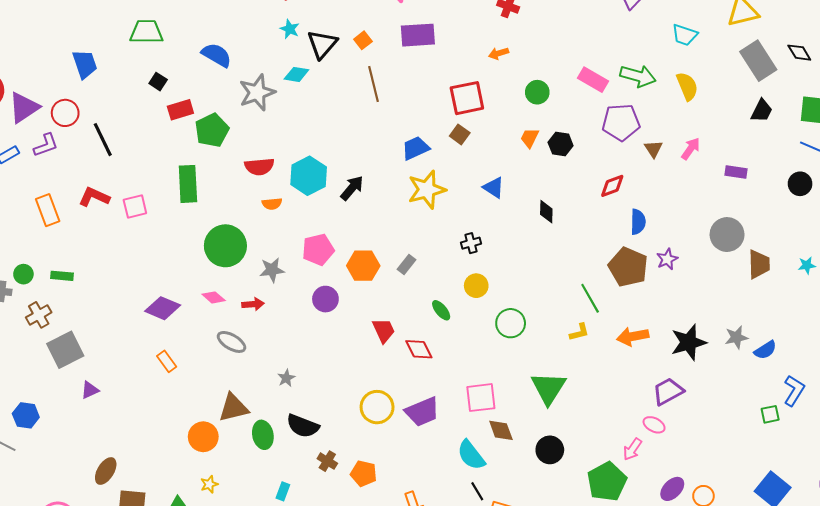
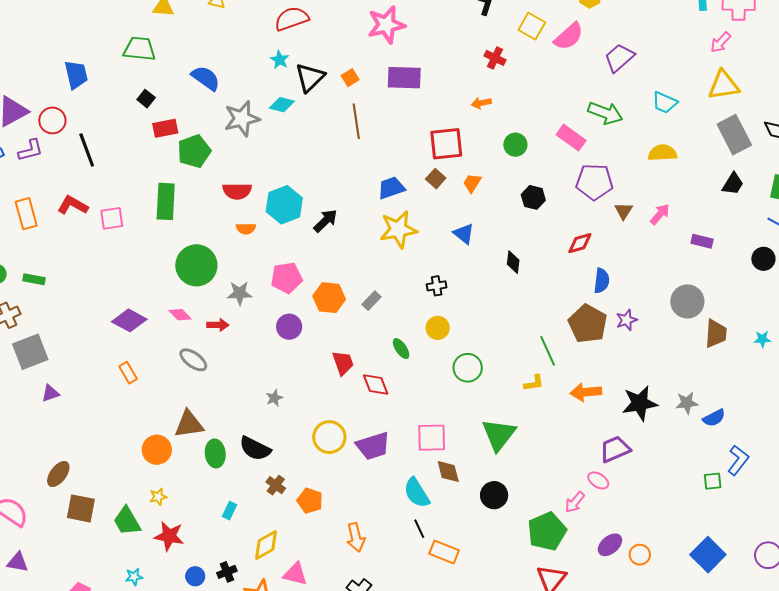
green arrow: (638, 76) -> (605, 113), moved
yellow semicircle: (687, 86) -> (662, 153), turned -76
orange trapezoid: (530, 138) -> (472, 183), moved
gray star: (286, 378) -> (274, 398), moved

